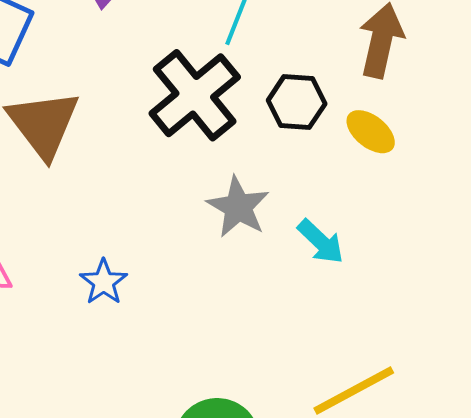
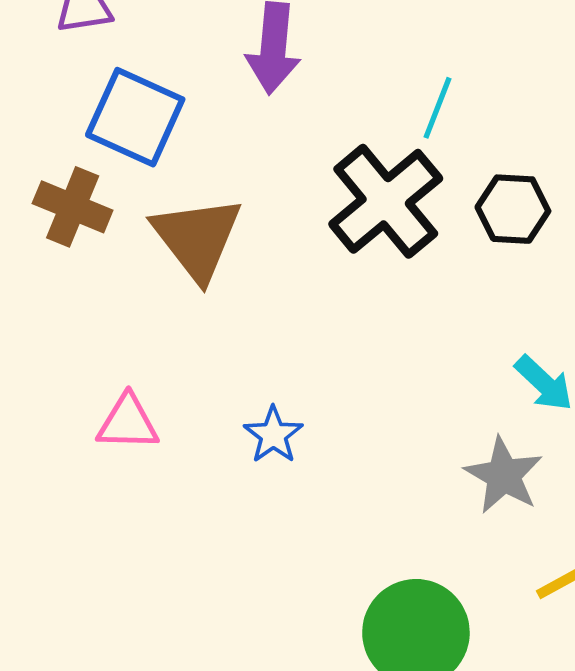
gray star: (238, 207) -> (504, 475), moved

